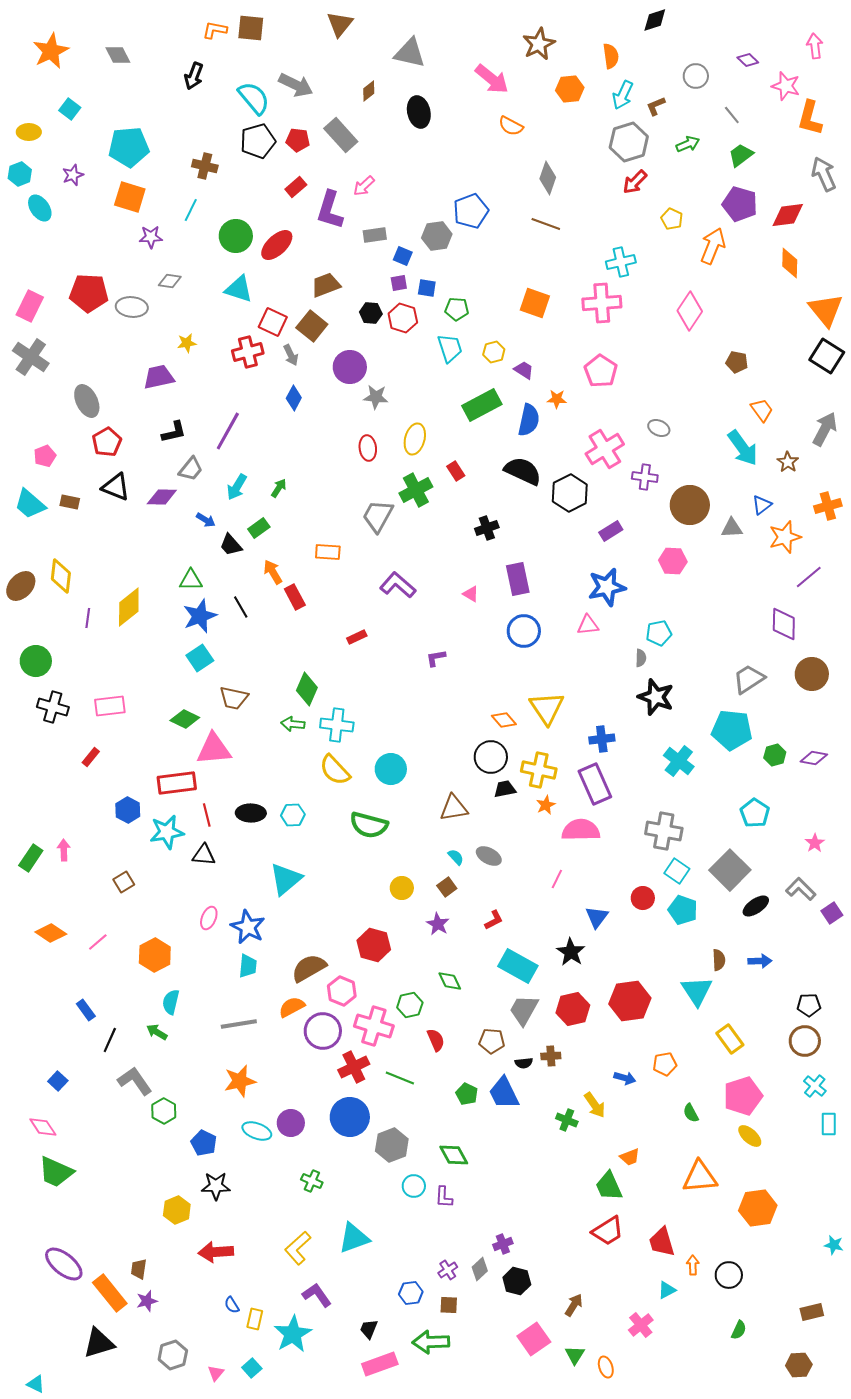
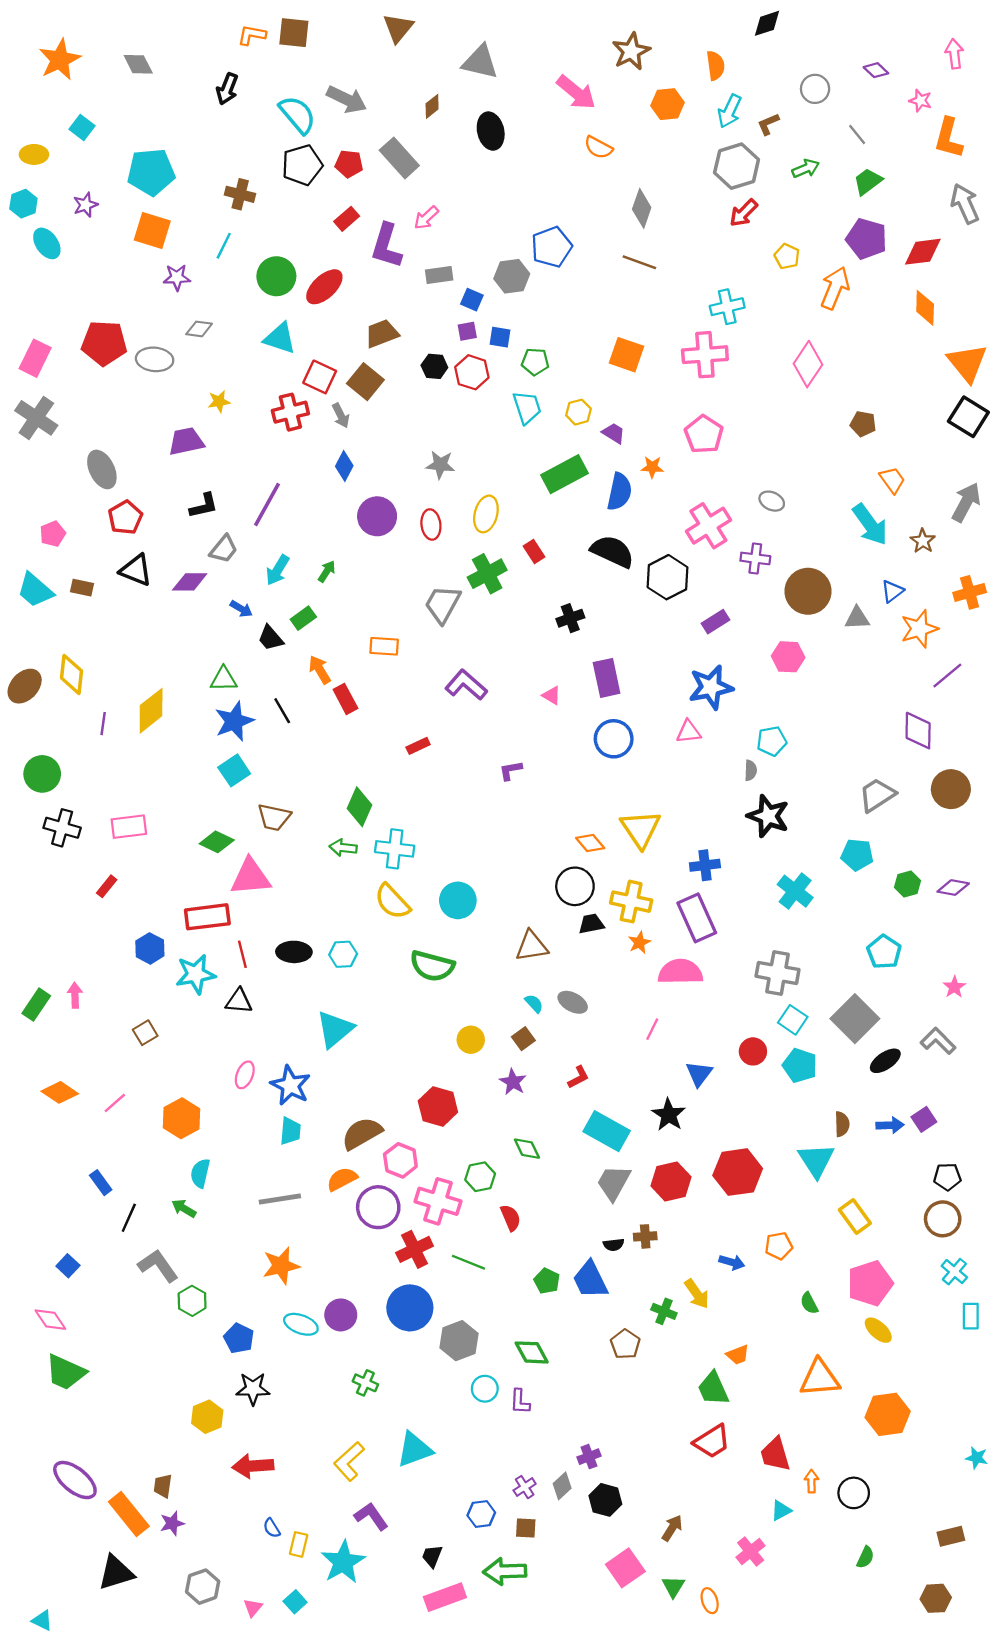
pink star: (786, 86) -> (920, 101), size x0.7
purple circle: (350, 367) -> (377, 516), moved
cyan pentagon: (732, 730) -> (857, 855), size x0.7
purple square: (832, 913) -> (924, 1119), moved
brown pentagon: (492, 1041) -> (625, 1344), moved, turned 30

